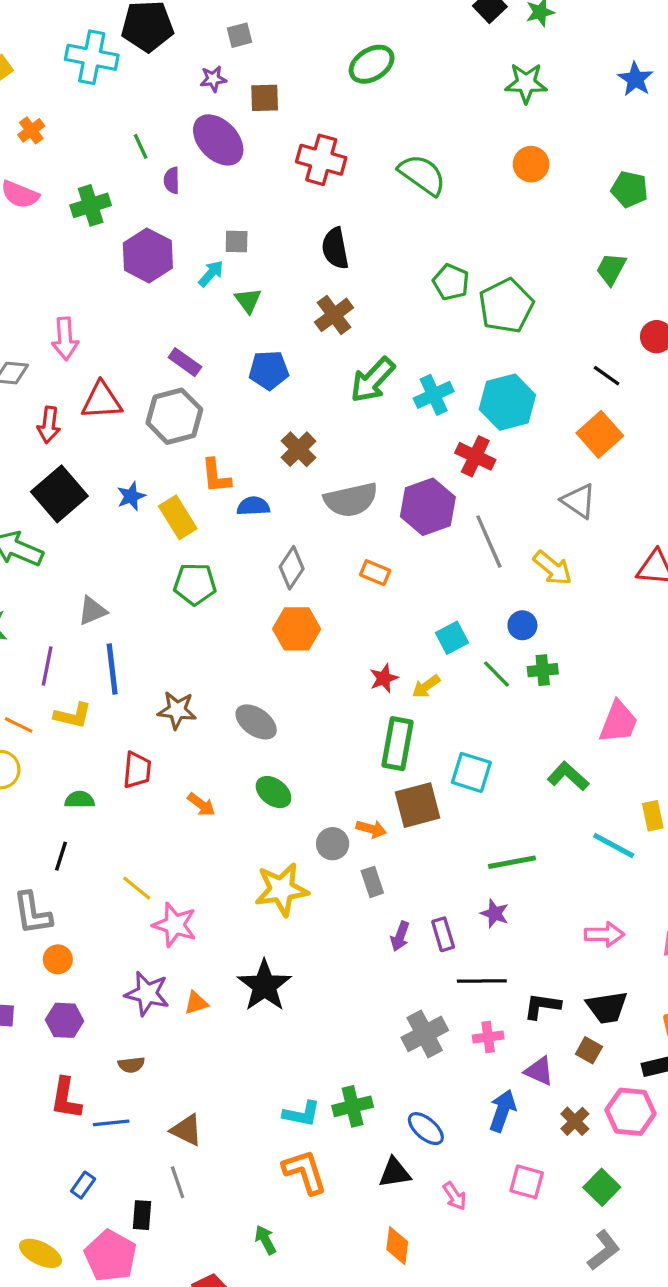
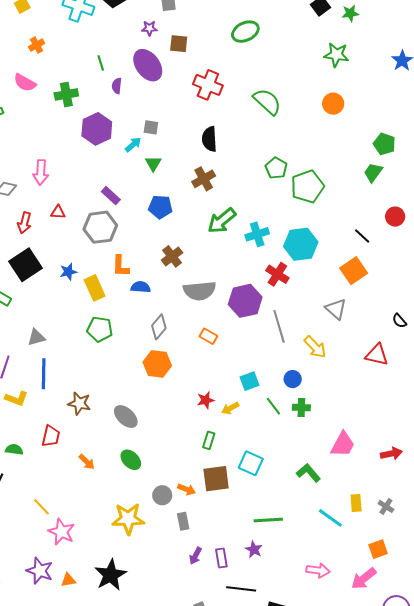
green pentagon: (630, 189) -> (384, 144), moved
red triangle: (102, 401) -> (58, 212), size x0.6
green rectangle: (398, 744) -> (209, 440), size x0.6

